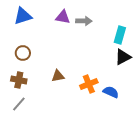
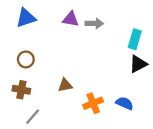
orange cross: (89, 84) -> (93, 103), moved
gray line: (19, 104) -> (33, 117), moved

